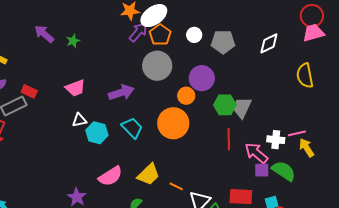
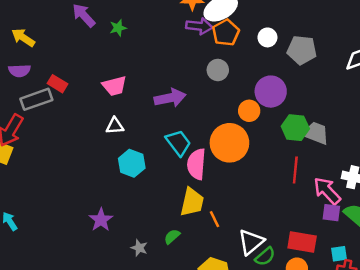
purple arrow: (138, 32) -> (199, 26), turned 50
gray circle: (157, 66) -> (218, 70), size x0.6
gray trapezoid: (242, 108) -> (316, 133), turned 80
cyan hexagon: (97, 133) -> (132, 163), moved
yellow trapezoid: (149, 174) -> (192, 202), turned -40
pink semicircle: (110, 176) -> (196, 164), moved, turned 120
orange line: (176, 186) -> (214, 219), moved, turned 32

